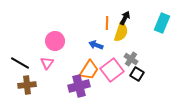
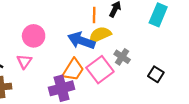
yellow semicircle: (121, 32) -> (100, 35), moved, turned -132
blue arrow: (96, 45) -> (81, 41), size x1.6
black square: (137, 74) -> (156, 74), moved

